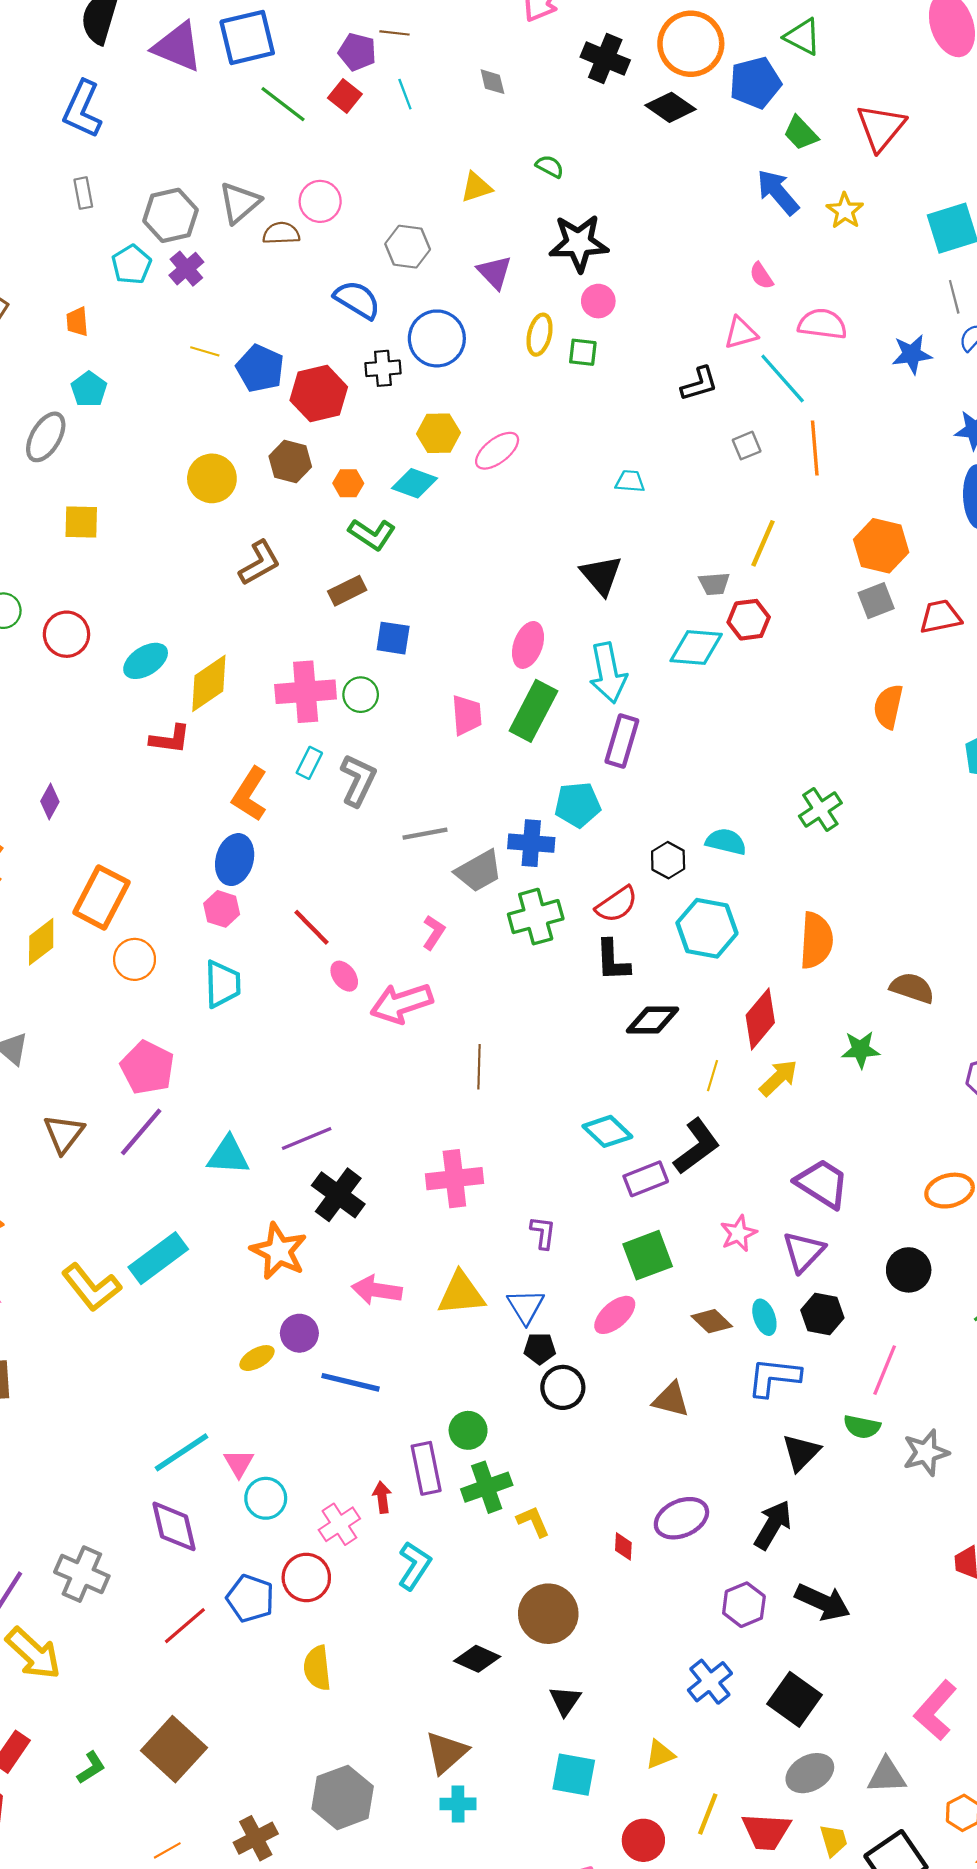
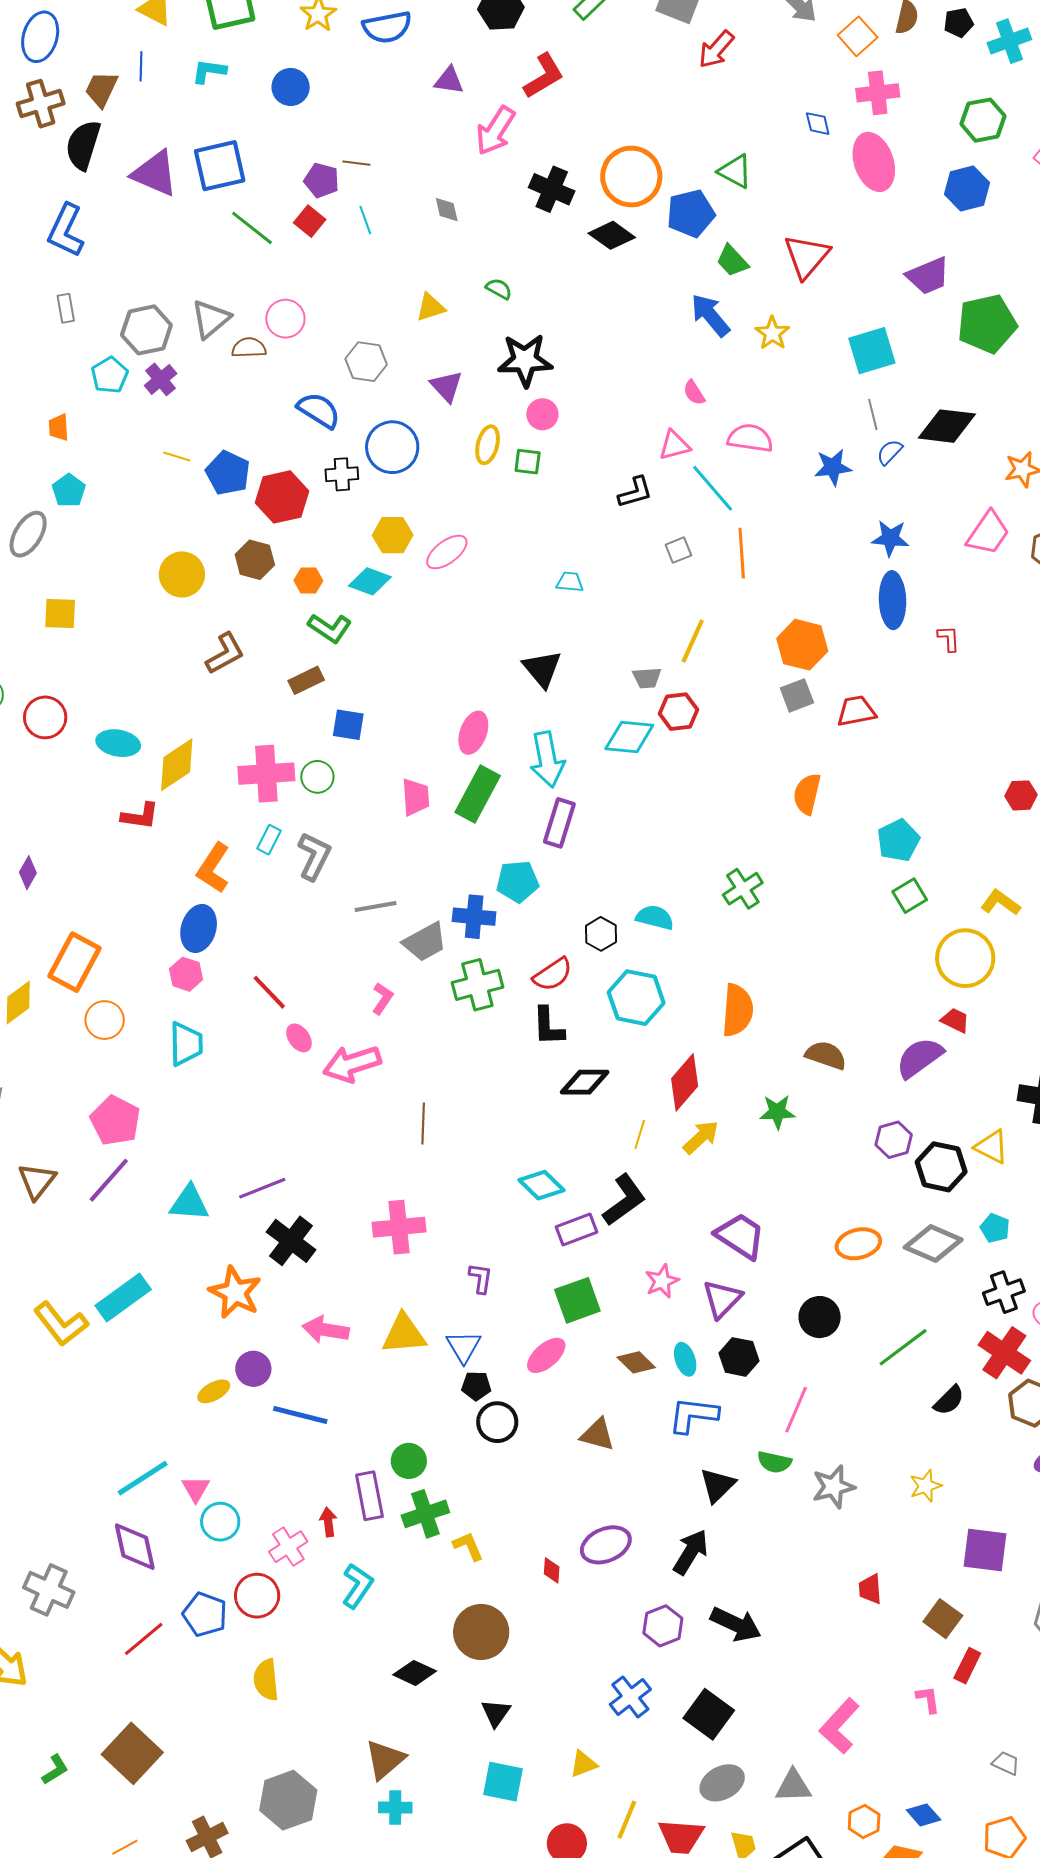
cyan ellipse: (146, 661) -> (118, 743), turned 42

